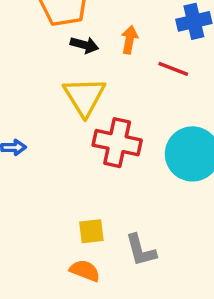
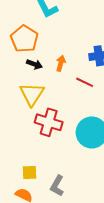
gray L-shape: (141, 250) -> (57, 186), turned 40

